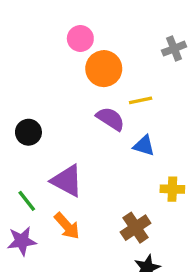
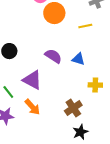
yellow line: (141, 100) -> (85, 26), moved
purple semicircle: (110, 119) -> (53, 56), moved

